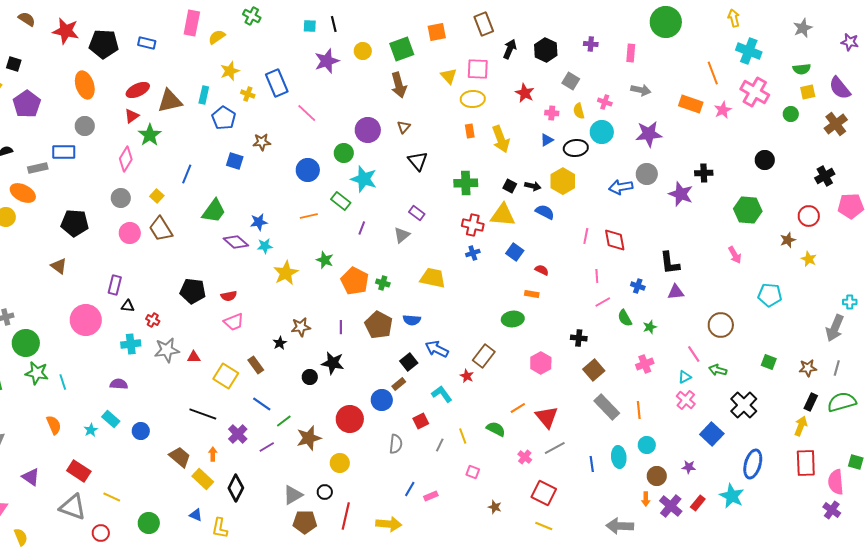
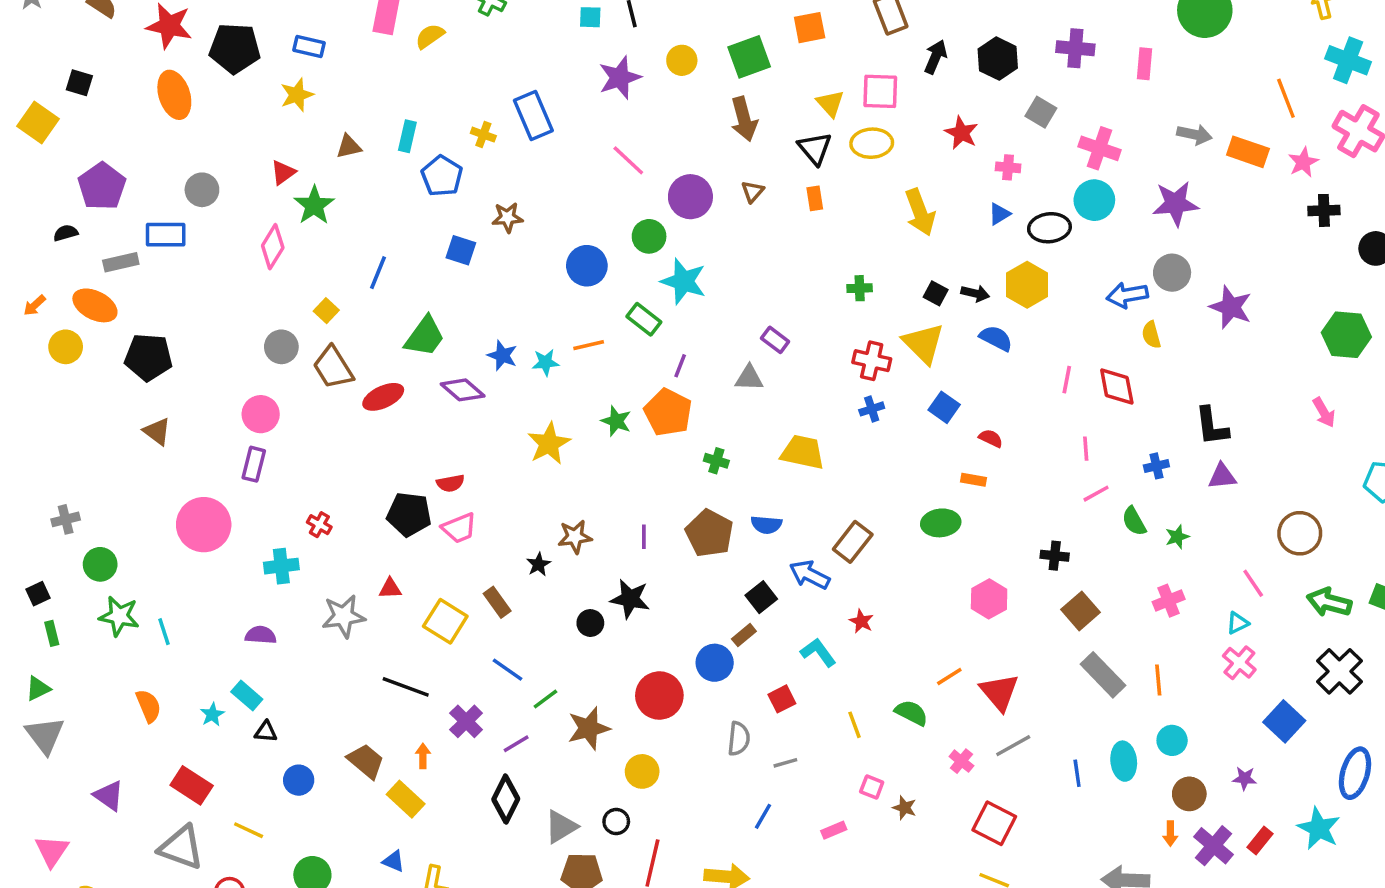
purple cross: (591, 44) -> (1075, 48), size x1.5
yellow star: (230, 71) -> (297, 95), moved
orange ellipse: (85, 85) -> (174, 95), moved
red ellipse: (138, 90) -> (383, 397), moved
gray arrow: (641, 90) -> (1194, 135), moved
brown triangle: (170, 101) -> (349, 147), size x0.6
pink cross: (605, 102) -> (1100, 148), size x1.6
purple pentagon: (27, 104) -> (102, 186), moved
yellow semicircle: (579, 111) -> (1151, 335), moved
pink line: (307, 113) -> (628, 160), moved
orange rectangle: (470, 131) -> (815, 198), moved
black triangle: (418, 161) -> (815, 148), moved
black cross: (704, 173) -> (1324, 210), moved
green cross: (466, 183) -> (860, 288), size x0.6
gray circle: (121, 198) -> (281, 347), moved
yellow triangle: (503, 215) -> (923, 343), turned 40
blue star: (259, 222) -> (502, 355), turned 30
black pentagon: (75, 223) -> (148, 357), moved
pink circle: (130, 233) -> (261, 414), moved
gray triangle: (402, 235) -> (749, 378), turned 42
cyan star: (265, 246) -> (545, 362), moved
orange pentagon: (355, 281) -> (668, 412), moved
blue cross: (638, 286) -> (1156, 466), turned -32
black pentagon: (193, 291) -> (409, 514), moved
black triangle: (128, 306) -> (266, 732), moved
green circle: (26, 343) -> (100, 564), size x0.7
gray star: (167, 350) -> (343, 616), moved
brown rectangle: (484, 356) -> (853, 542), moved
green arrow: (718, 370) -> (1329, 602), moved, size x1.4
blue circle: (141, 431) -> (299, 780), moved
gray line: (440, 445) -> (785, 763), moved, turned 48
black diamond: (236, 488) -> (506, 799), moved
pink rectangle: (431, 496) -> (834, 830), moved
brown star: (495, 507) -> (904, 808), moved

